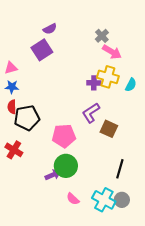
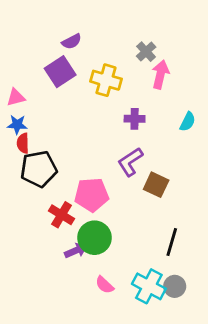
pink arrow: (112, 52) -> (160, 74), turned -108
yellow cross: (108, 77) -> (106, 80), moved
red semicircle: (12, 107) -> (23, 143), moved
red cross: (14, 150) -> (62, 215), moved

